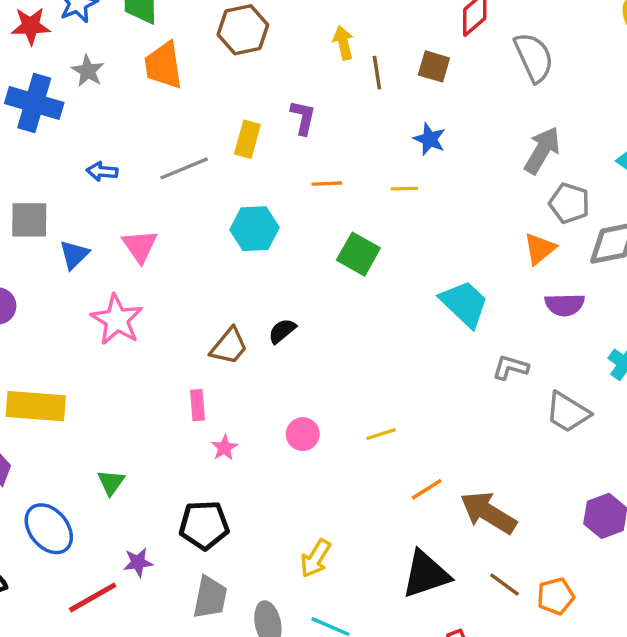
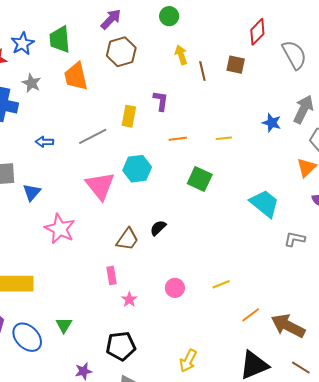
blue star: (430, 139) -> (272, 123), moved
pink triangle: (140, 246) -> (100, 186), moved, size x1.4
blue ellipse: (49, 529) -> (27, 337), moved

